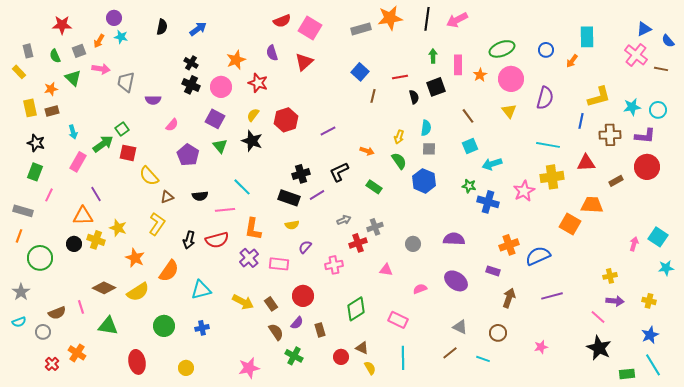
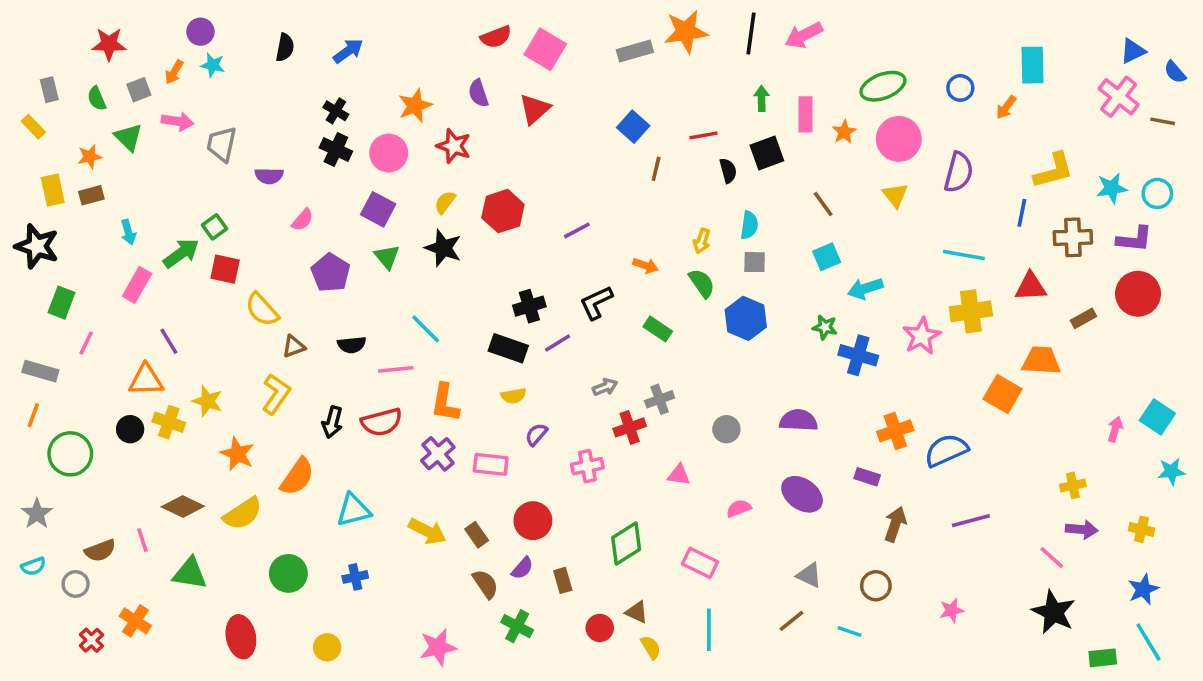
black star: (36, 143) -> (37, 246), moved, size x1.4

